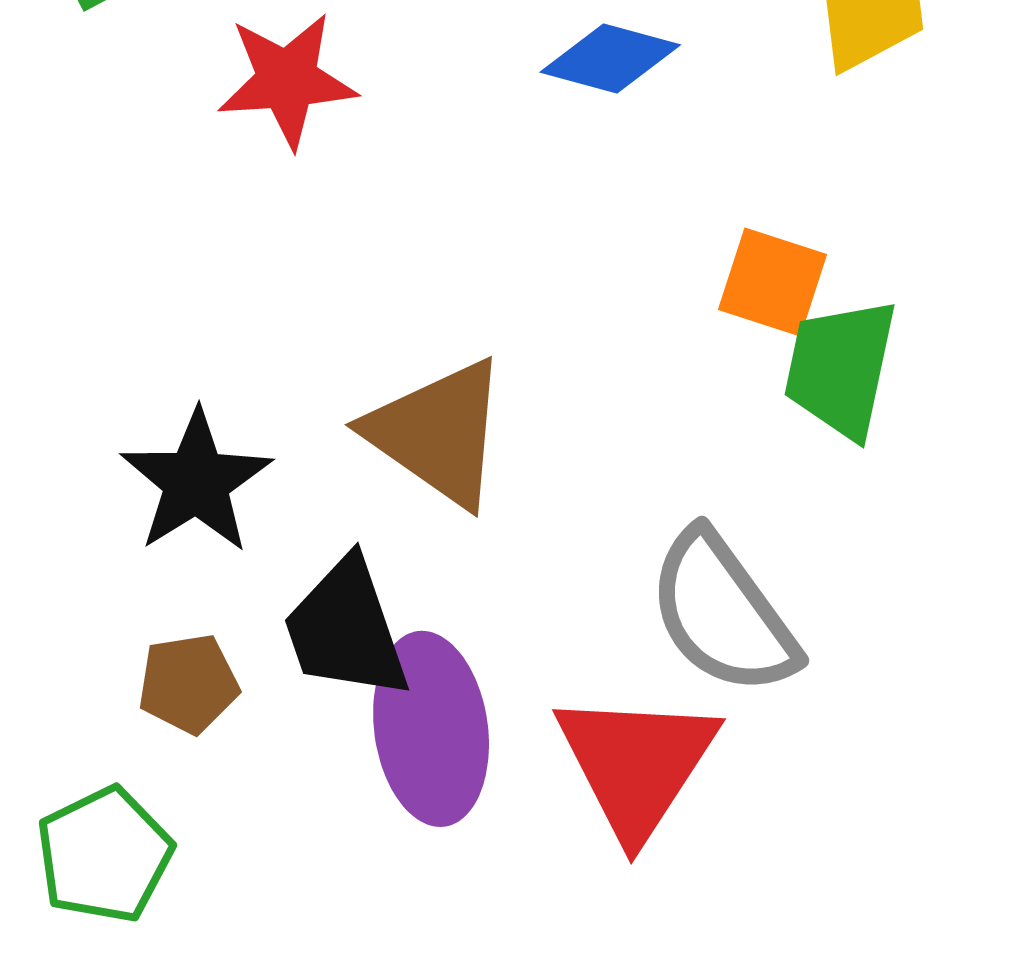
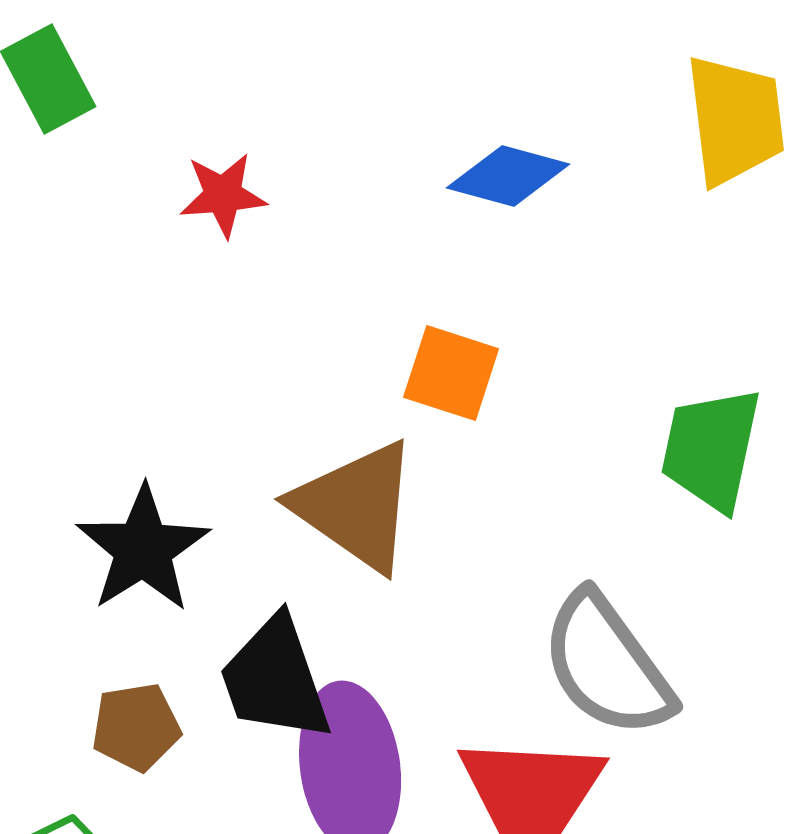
red star: (287, 80) -> (223, 195), size x0.7
orange square: (772, 282) -> (451, 373), moved

